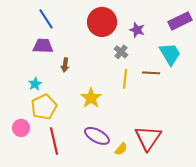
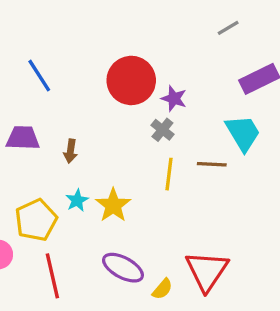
purple star: (137, 30) -> (174, 99), moved
purple trapezoid: (43, 46) -> (23, 138), moved
cyan star: (35, 84) -> (77, 200), moved

